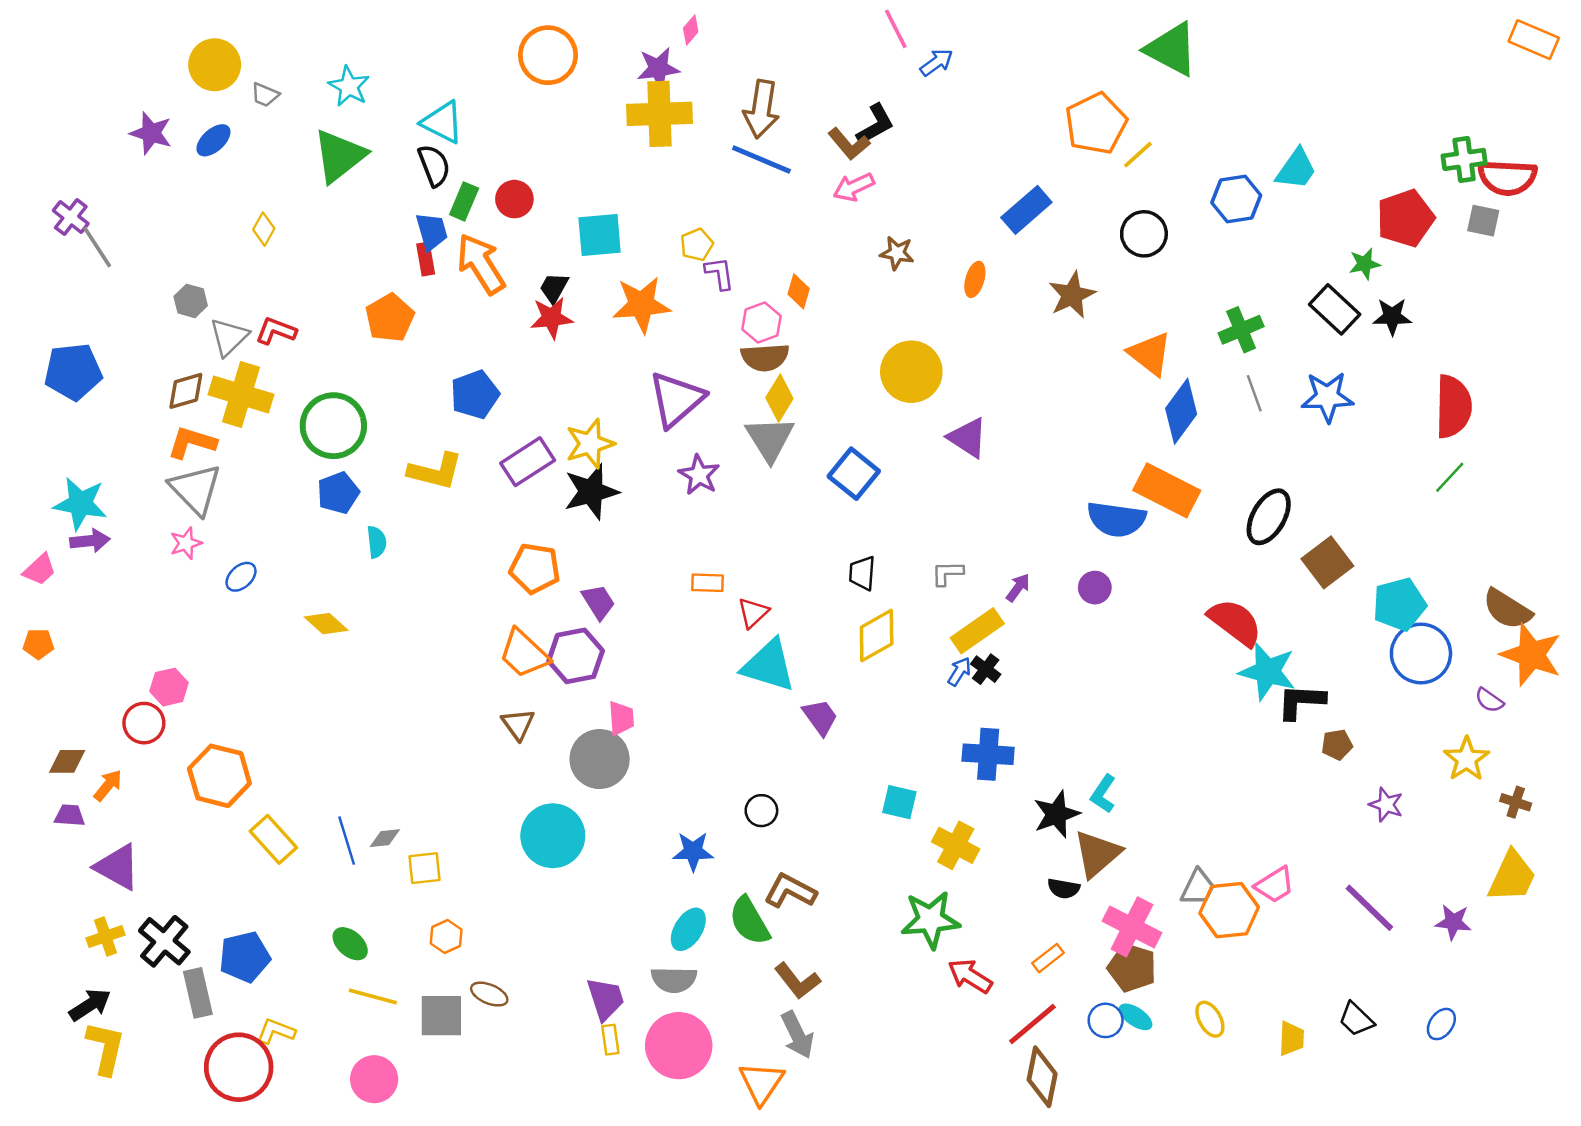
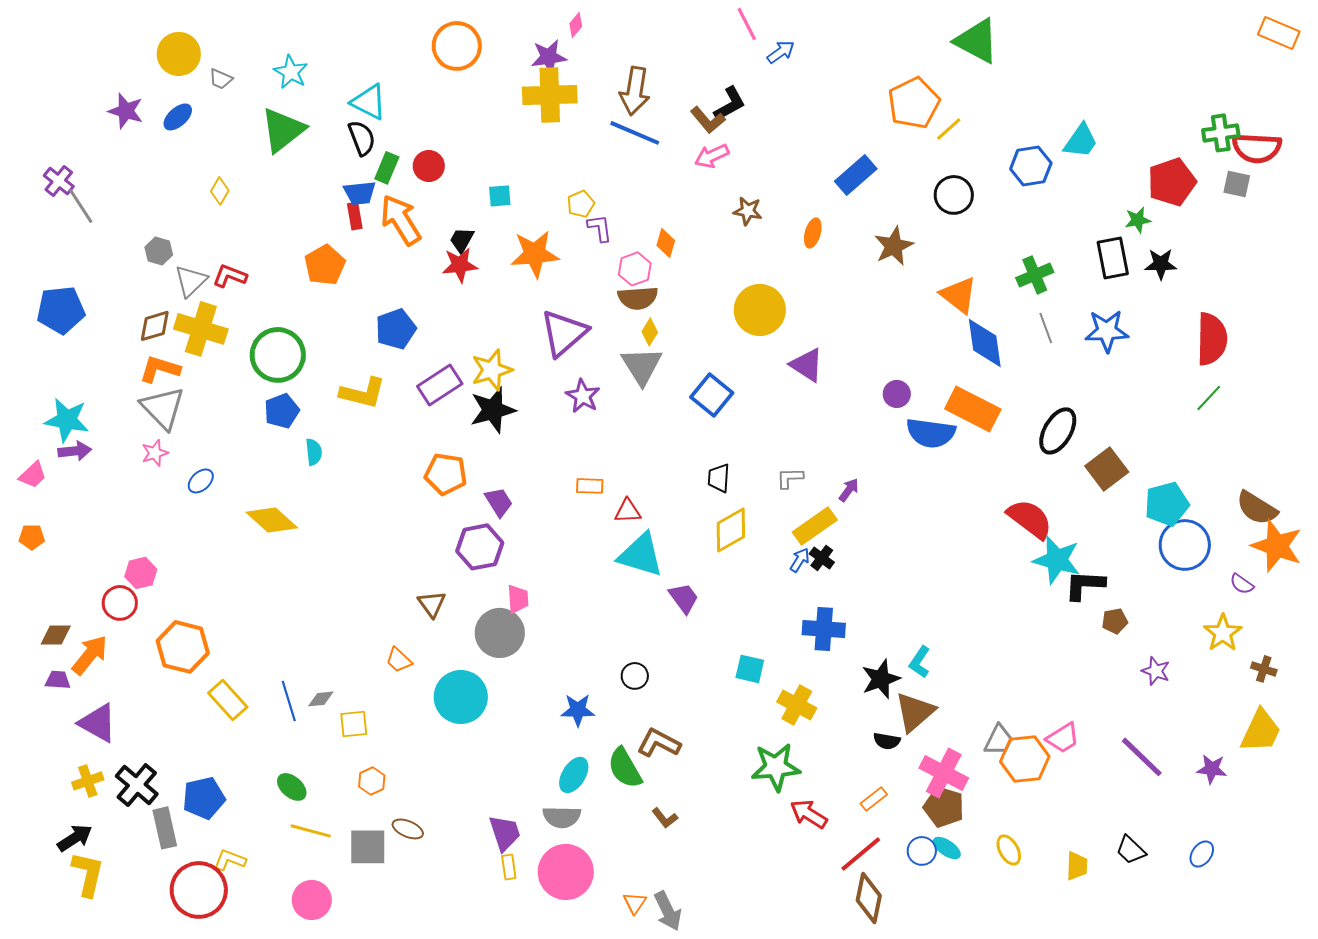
blue trapezoid: (432, 231) -> (360, 193), turned 100
cyan square: (600, 235) -> (500, 196), size x0.6
black rectangle: (1335, 309) -> (1113, 258), turned 36
yellow diamond: (779, 398) -> (650, 332), size x0.7
blue diamond: (1181, 411) -> (985, 343), turned -44
purple circle: (1095, 588) -> (897, 394), moved
red triangle: (753, 613) -> (628, 511), turned 40
yellow diamond: (326, 624) -> (272, 520), size x1.4
orange trapezoid: (524, 654) -> (399, 660), moved, size x0.6
orange arrow: (108, 785) -> (90, 655), size x1.5
brown L-shape: (797, 981) -> (665, 818), size x0.7
gray arrow: (797, 1035) -> (668, 911), moved
orange triangle: (761, 1083) -> (635, 903), size x0.6

